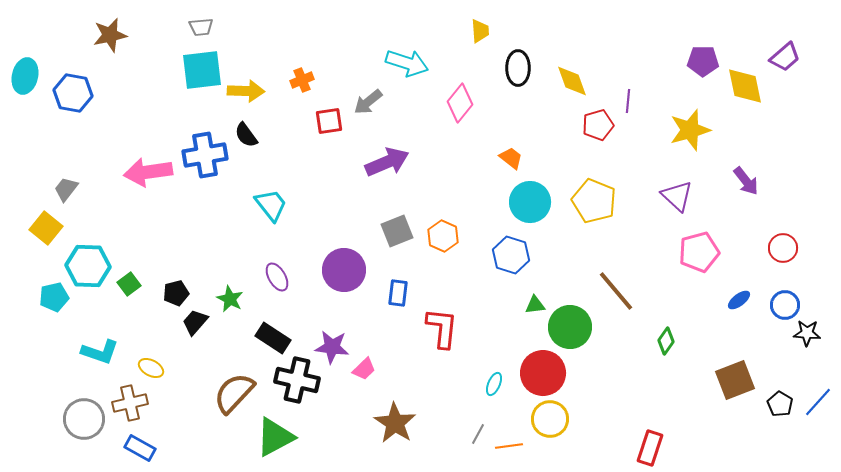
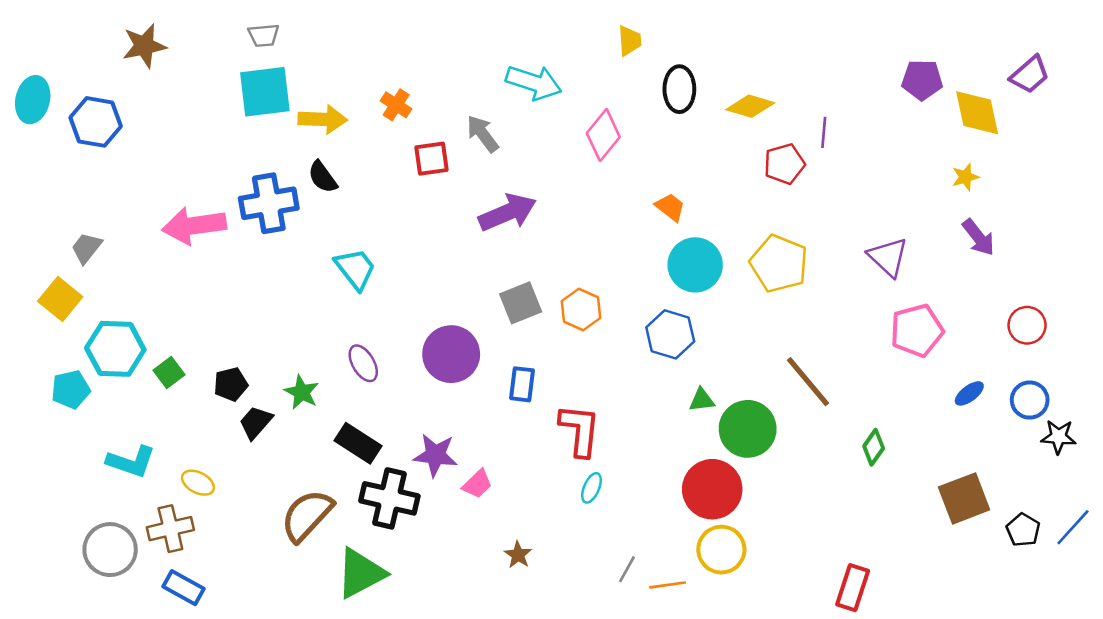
orange cross: (302, 80) -> (396, 105), turned -35
yellow diamond: (572, 81) -> (750, 106), turned -54
gray arrow: (368, 102) -> (483, 134), turned 92
yellow star: (690, 130) -> (965, 177), moved, size x0.5
cyan ellipse: (494, 384) -> (592, 488), moved
brown star: (395, 423) -> (518, 555), size x0.5

